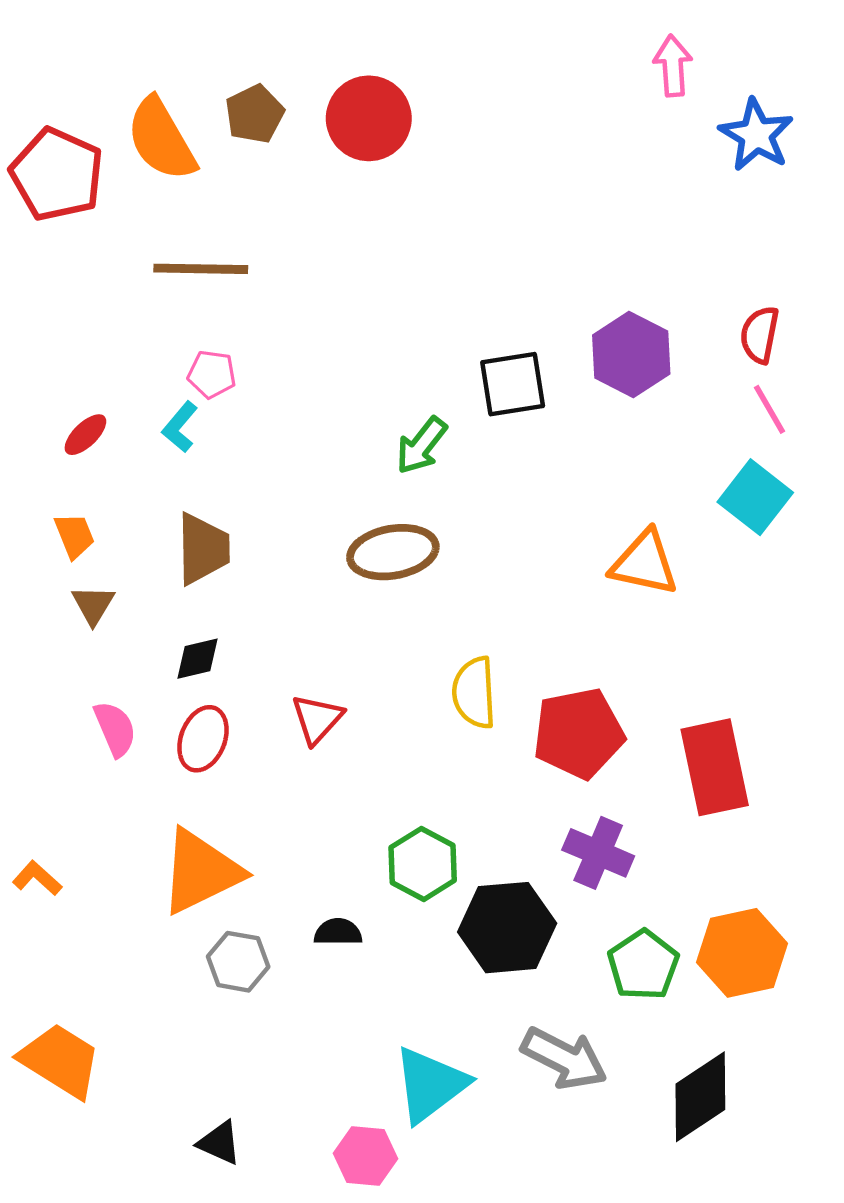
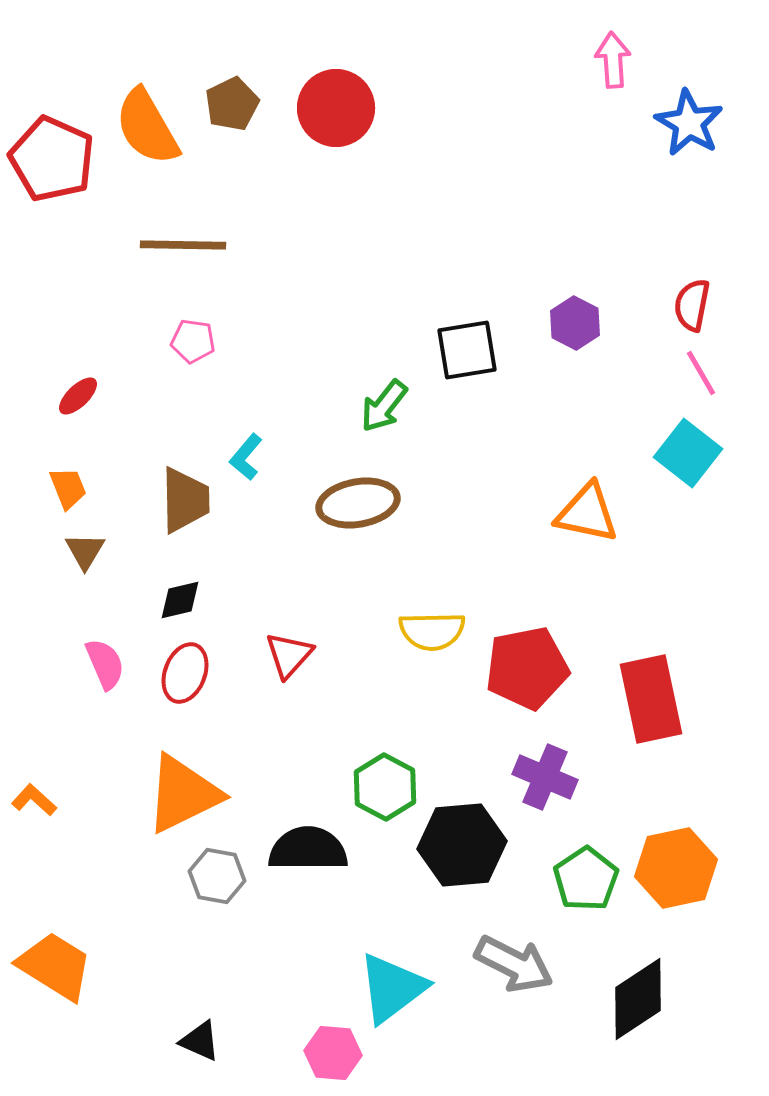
purple hexagon: (631, 354) -> (575, 323), size x0.7
cyan L-shape: (180, 427) -> (246, 457), moved
yellow semicircle: (474, 693) -> (432, 631), turned -88
black semicircle: (338, 932) -> (308, 849), size x1.8

